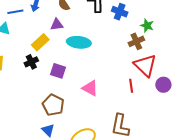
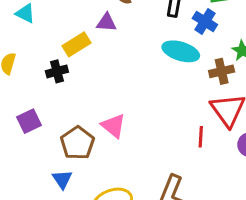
cyan ellipse: (79, 42) -> (181, 51), moved
purple square: (58, 71) -> (29, 121), moved, turned 35
pink triangle: (90, 88) -> (113, 126), moved

